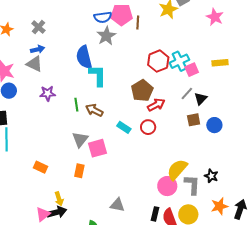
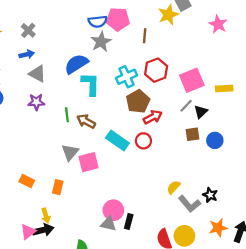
brown line: (138, 23) -> (145, 36), moved
blue semicircle: (84, 57) -> (76, 64), turned 70
cyan cross: (179, 61) -> (127, 77), moved
yellow rectangle: (220, 63) -> (224, 88), moved
gray triangle: (34, 64) -> (37, 74), moved
pink square: (192, 70) -> (192, 80), size x1.6
cyan rectangle: (124, 127) -> (117, 141), size x1.5
yellow semicircle: (177, 170) -> (174, 187), size x0.6
orange rectangle: (79, 171) -> (58, 187), moved
gray L-shape: (192, 185) -> (189, 204), turned 135
pink circle: (167, 186) -> (113, 210), moved
black rectangle: (155, 214) -> (129, 221), moved

